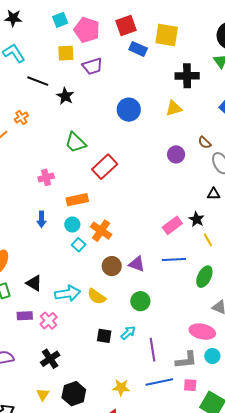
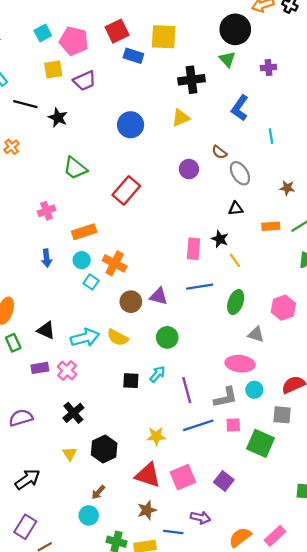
red rectangle: (105, 167) -> (126, 190), moved
pink rectangle: (172, 225) -> (194, 249), turned -42

